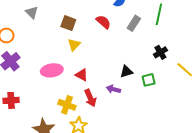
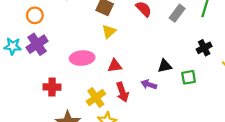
red triangle: (82, 75) -> (115, 66), turned -40
red cross: (11, 100) -> (52, 87), moved
yellow cross: (67, 105) -> (96, 98), turned 30

